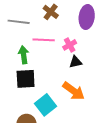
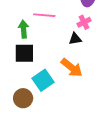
pink cross: (70, 45) -> (84, 22), moved

